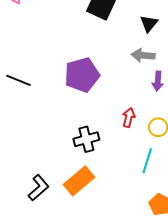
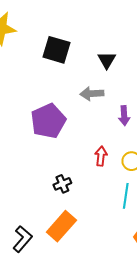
gray arrow: (143, 55) -> (92, 94), moved
black cross: (86, 139) -> (62, 184), size x0.7

